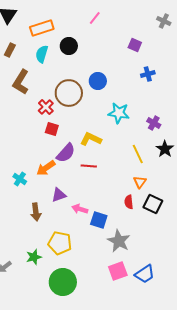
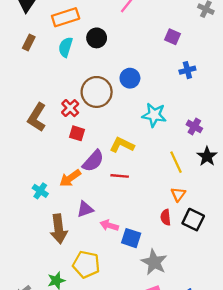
brown L-shape: (21, 82) -> (37, 117), moved
brown arrow: (36, 212) -> (59, 229), size x1.4

